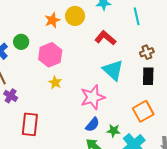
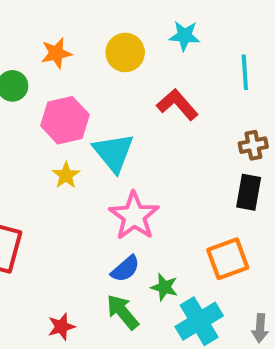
orange star: (52, 20) -> (56, 53), moved
cyan triangle: (113, 70) -> (114, 153), moved
pink star: (93, 97) -> (134, 216), turned -30

